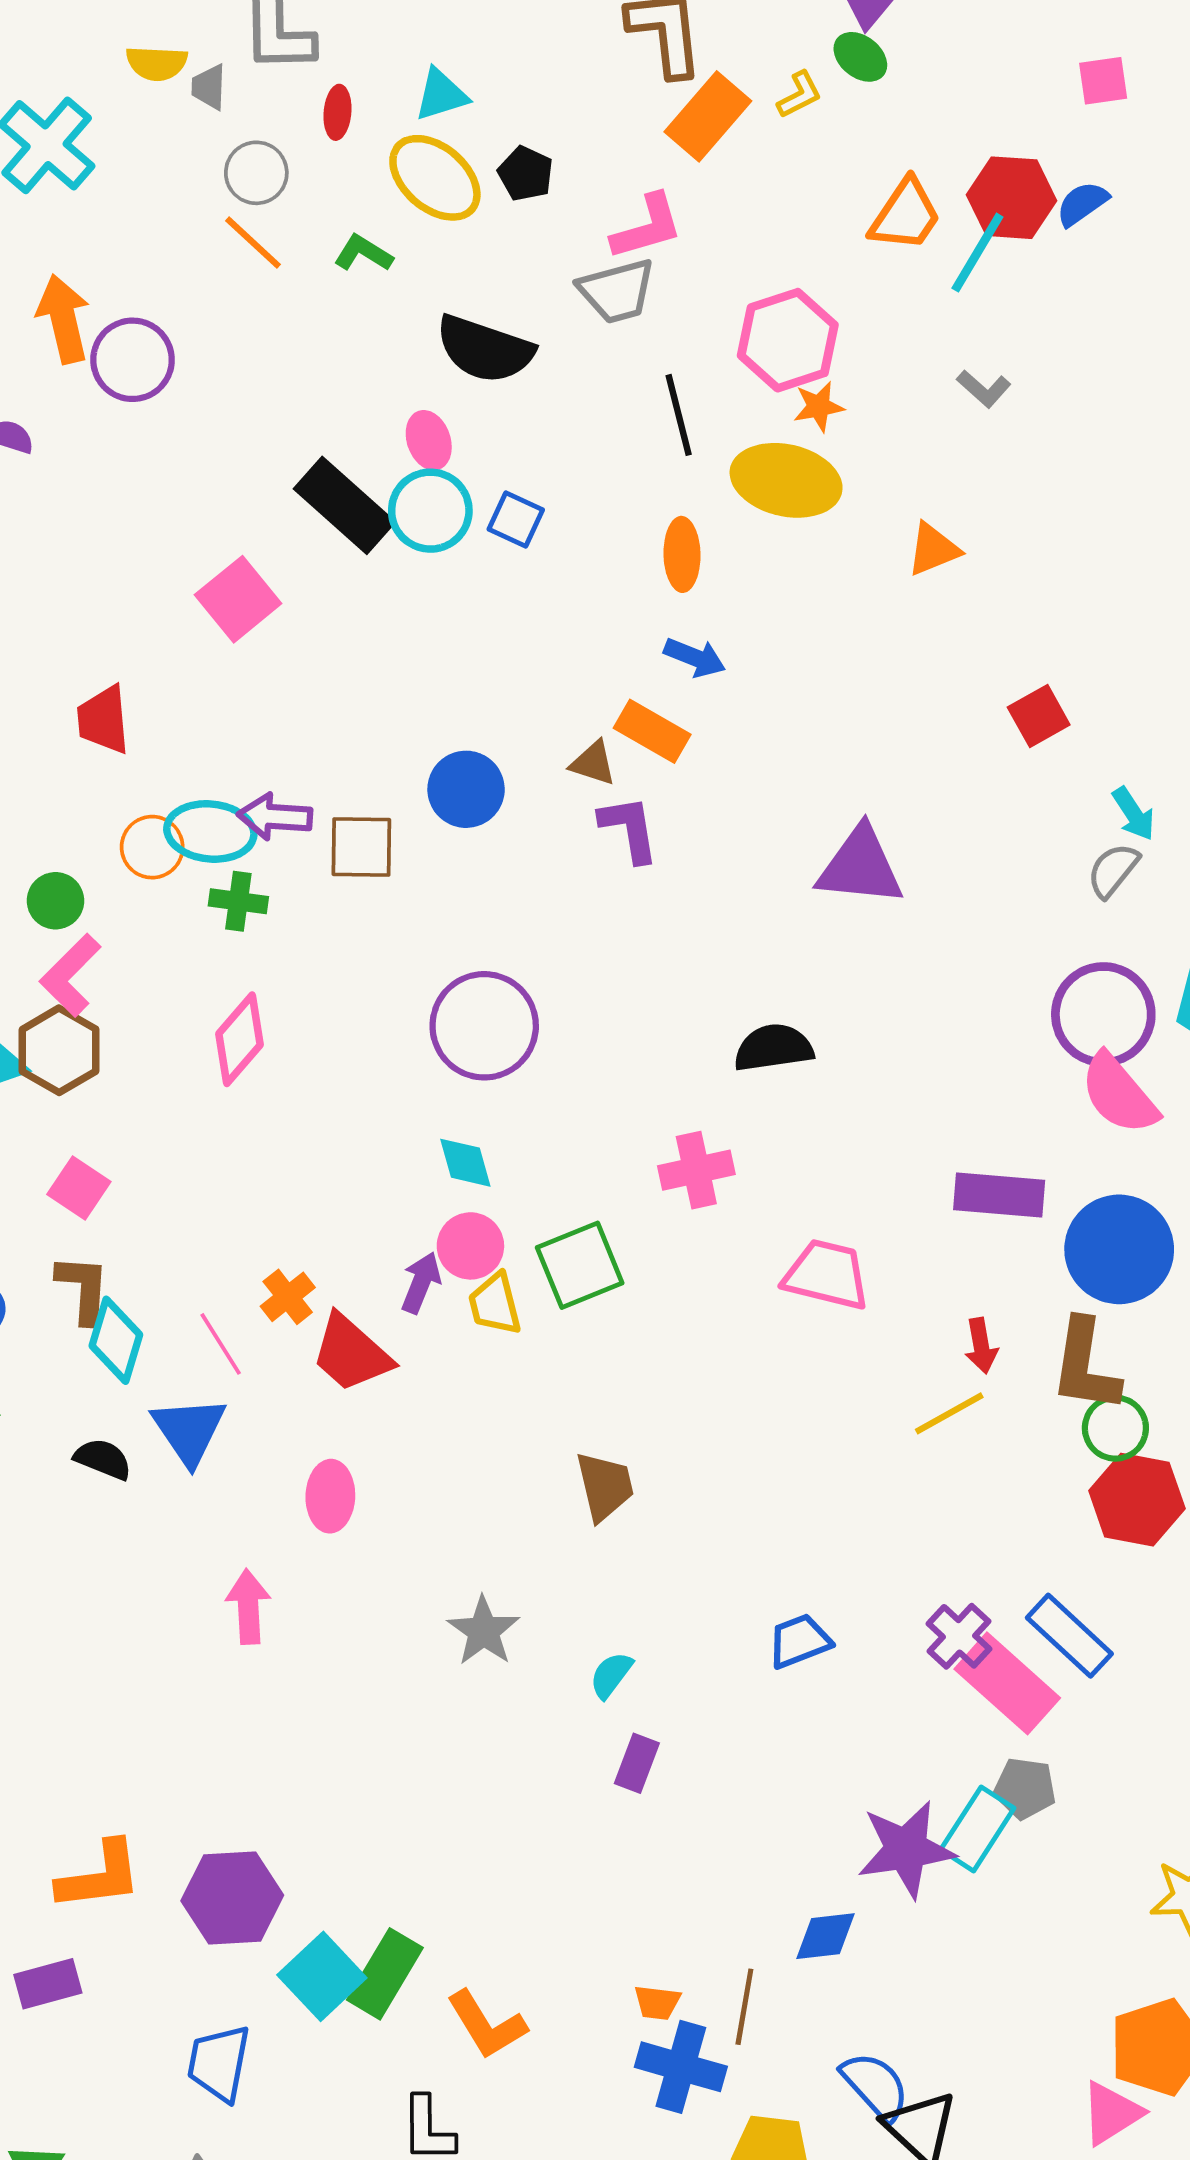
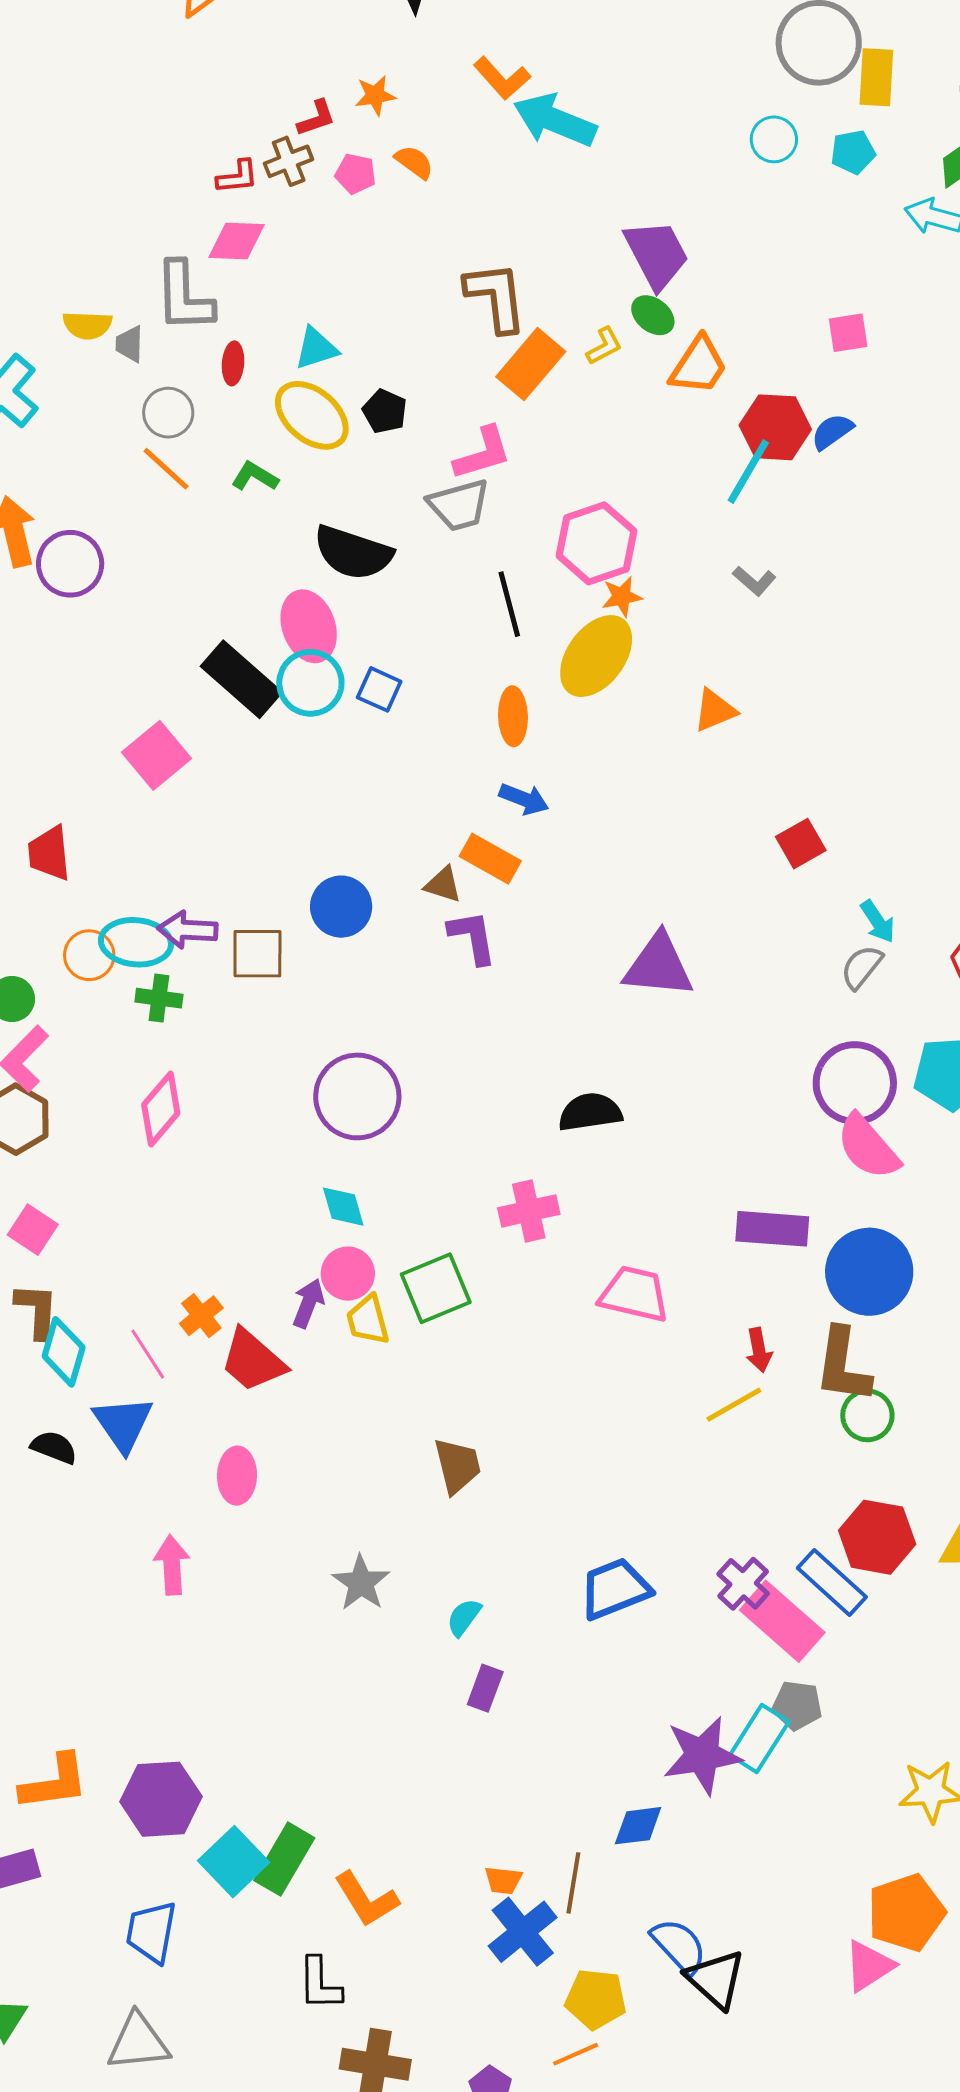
orange trapezoid: (905, 215) -> (699, 366), moved
pink ellipse: (429, 440) -> (309, 626), size x1.5
yellow ellipse: (786, 480) -> (596, 656), turned -66
red hexagon: (1137, 1500) -> (877, 1537), moved
blue trapezoid: (799, 1641) -> (615, 1589), size x1.4
blue cross: (681, 2067) -> (523, 1932), turned 36

